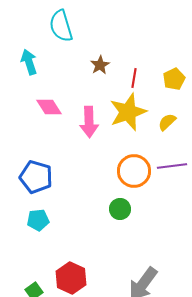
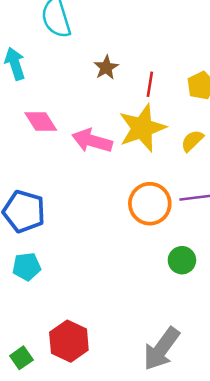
pink arrow: (89, 122) -> (92, 141), turned 108
green circle: (120, 209) -> (182, 260), moved

